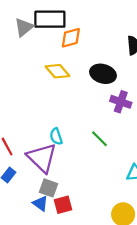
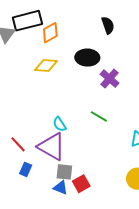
yellow diamond: (57, 71) -> (46, 66), turned -30
purple cross: (121, 102) -> (110, 79), turned 36

